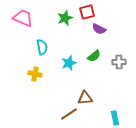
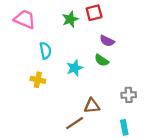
purple semicircle: (99, 29) -> (107, 41), moved
green semicircle: (94, 56) -> (102, 60), turned 72
gray cross: (119, 62) -> (129, 95), moved

